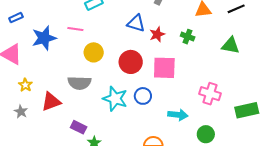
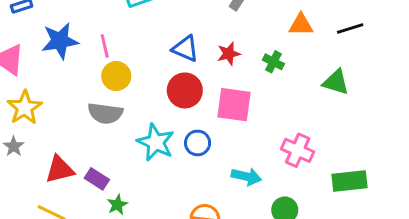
blue triangle: (136, 23) -> (185, 49), moved
pink line: (75, 29) -> (105, 46), moved, turned 63
yellow circle: (94, 52) -> (116, 76), moved
yellow star: (25, 85) -> (25, 108), size x1.6
red triangle: (51, 102) -> (60, 169), moved

